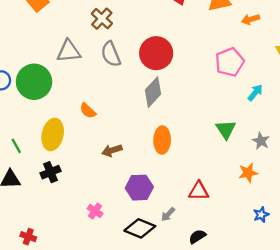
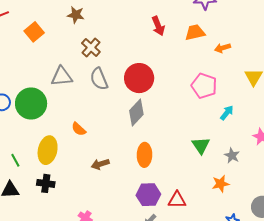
pink pentagon: (230, 62) -> (204, 86), turned -30
black cross: (51, 172) -> (46, 183), turned 30
purple hexagon: (139, 188) -> (148, 195), moved

